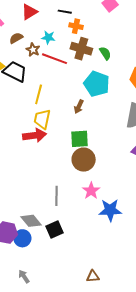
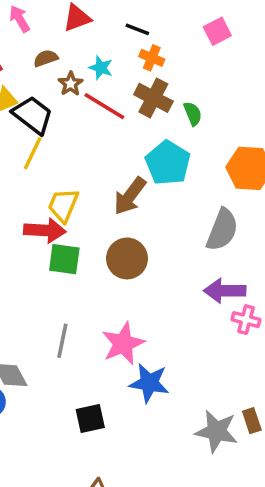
yellow line: (39, 94) -> (33, 153), moved
brown arrow: (79, 107) -> (130, 196), size x1.6
green square: (79, 139) -> (64, 259), moved
brown circle: (84, 160) -> (127, 258), moved
pink star: (91, 191) -> (123, 344), size x1.4
black square: (54, 230) -> (90, 419), moved

